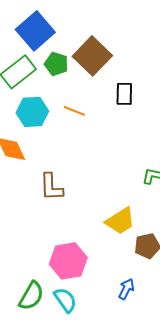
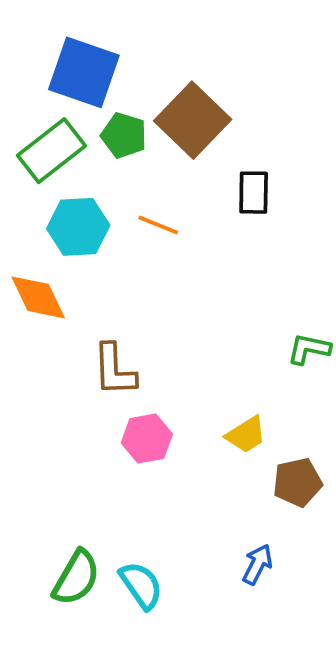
blue square: (35, 31) -> (84, 72), turned -30
yellow trapezoid: (120, 221) -> (246, 435), size x0.7
pink hexagon: (68, 261) -> (147, 439), moved, size x0.7

